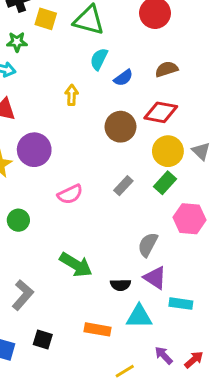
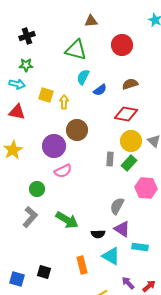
yellow square: (46, 19) -> (46, 95), moved
brown circle: (120, 127) -> (77, 130), moved
purple circle: (34, 150) -> (54, 146), moved
gray rectangle: (123, 186) -> (110, 159), moved, turned -40
green circle: (18, 220) -> (37, 189), moved
gray L-shape: (23, 295) -> (30, 217), moved
cyan triangle: (139, 317) -> (111, 256), turned 30
orange rectangle: (97, 329) -> (82, 265), turned 66

